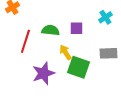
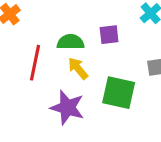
yellow arrow: (65, 52) -> (78, 68), moved
purple star: (43, 73) -> (67, 108), turned -30

